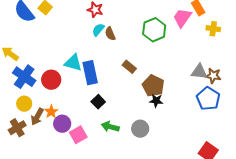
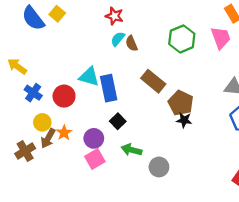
pink trapezoid: (182, 18) -> (221, 38), moved, turned 125
brown rectangle: (129, 67) -> (153, 81), size x1.5
blue cross: (24, 77) -> (33, 93), size x0.7
yellow circle: (24, 104) -> (42, 122), moved
purple circle: (62, 124) -> (94, 138), moved
gray circle: (140, 129) -> (159, 167), moved

